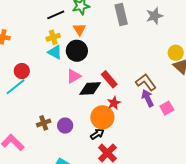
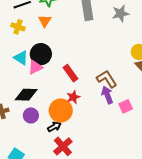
yellow cross: (53, 37) -> (18, 27), turned 32
black circle: (77, 51) -> (41, 54), moved
cyan triangle: (55, 52) -> (21, 58), moved
black diamond: (90, 88) -> (26, 95), moved
purple circle: (65, 126) -> (31, 115), moved

